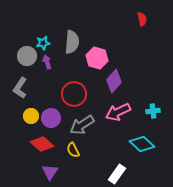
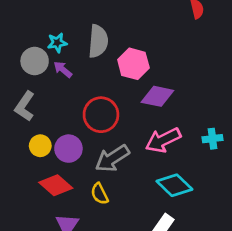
purple arrow: (47, 62) -> (63, 69), turned -32
purple diamond: (114, 81) -> (157, 96), turned 60
cyan diamond: (142, 144) -> (174, 185), moved

